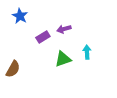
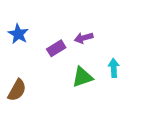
blue star: (20, 16) -> (18, 34), moved

